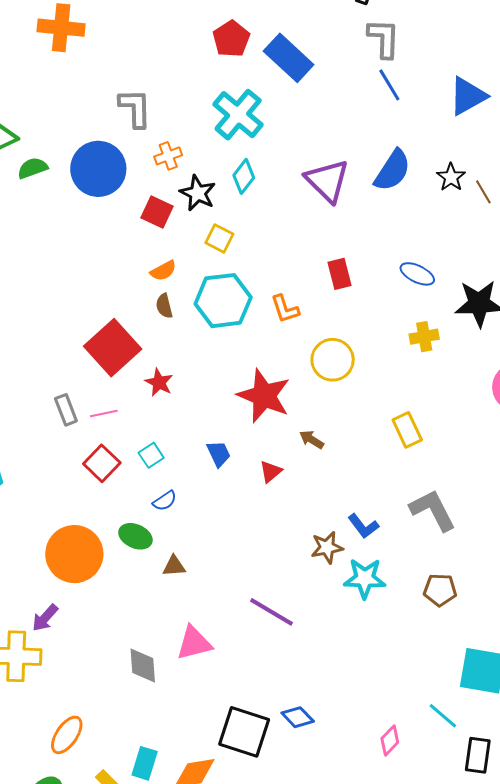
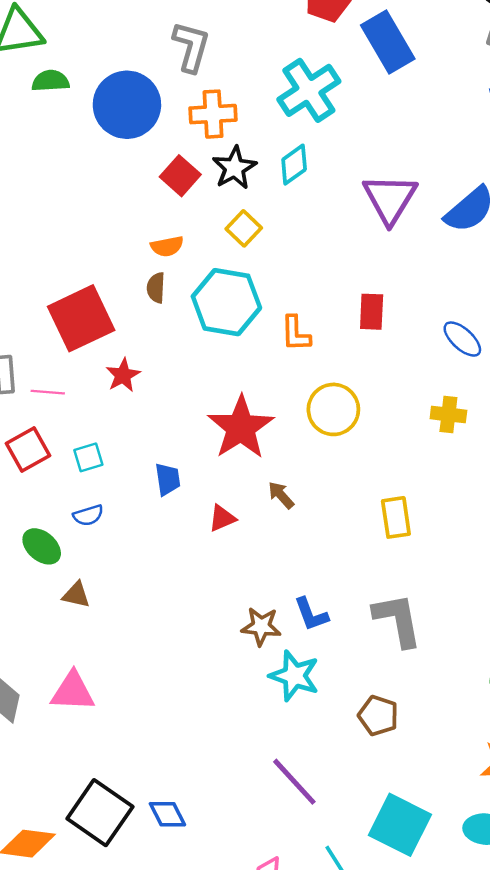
orange cross: (168, 156) -> (213, 114), size x1.4
purple line: (271, 612) -> (294, 782), moved

